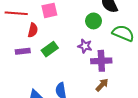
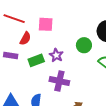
purple star: (85, 46) -> (56, 55), moved
purple cross: (101, 61) -> (59, 81), moved

